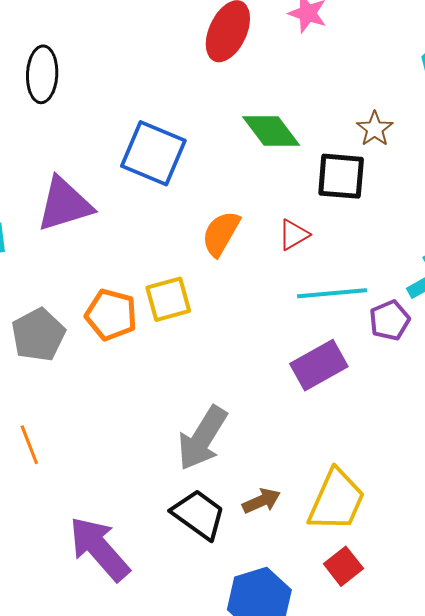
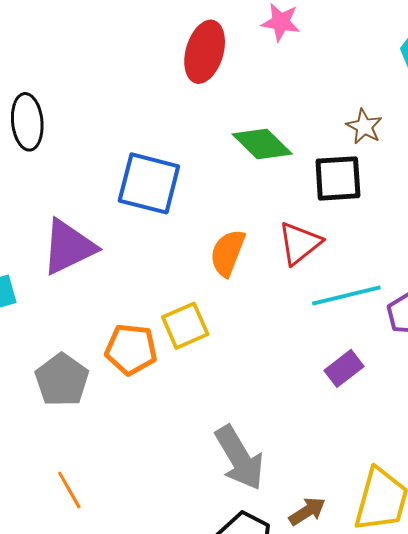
red triangle: (294, 235) -> (300, 243), size x1.4
purple rectangle: (319, 365) -> (344, 368), size x0.7
gray arrow: (202, 438) -> (239, 458), turned -54

